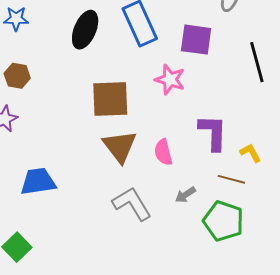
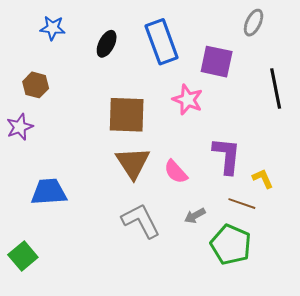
blue star: (16, 19) -> (53, 28), moved
black ellipse: (85, 30) -> (107, 44), size x0.7
pink semicircle: (163, 152) -> (176, 172), turned -32

